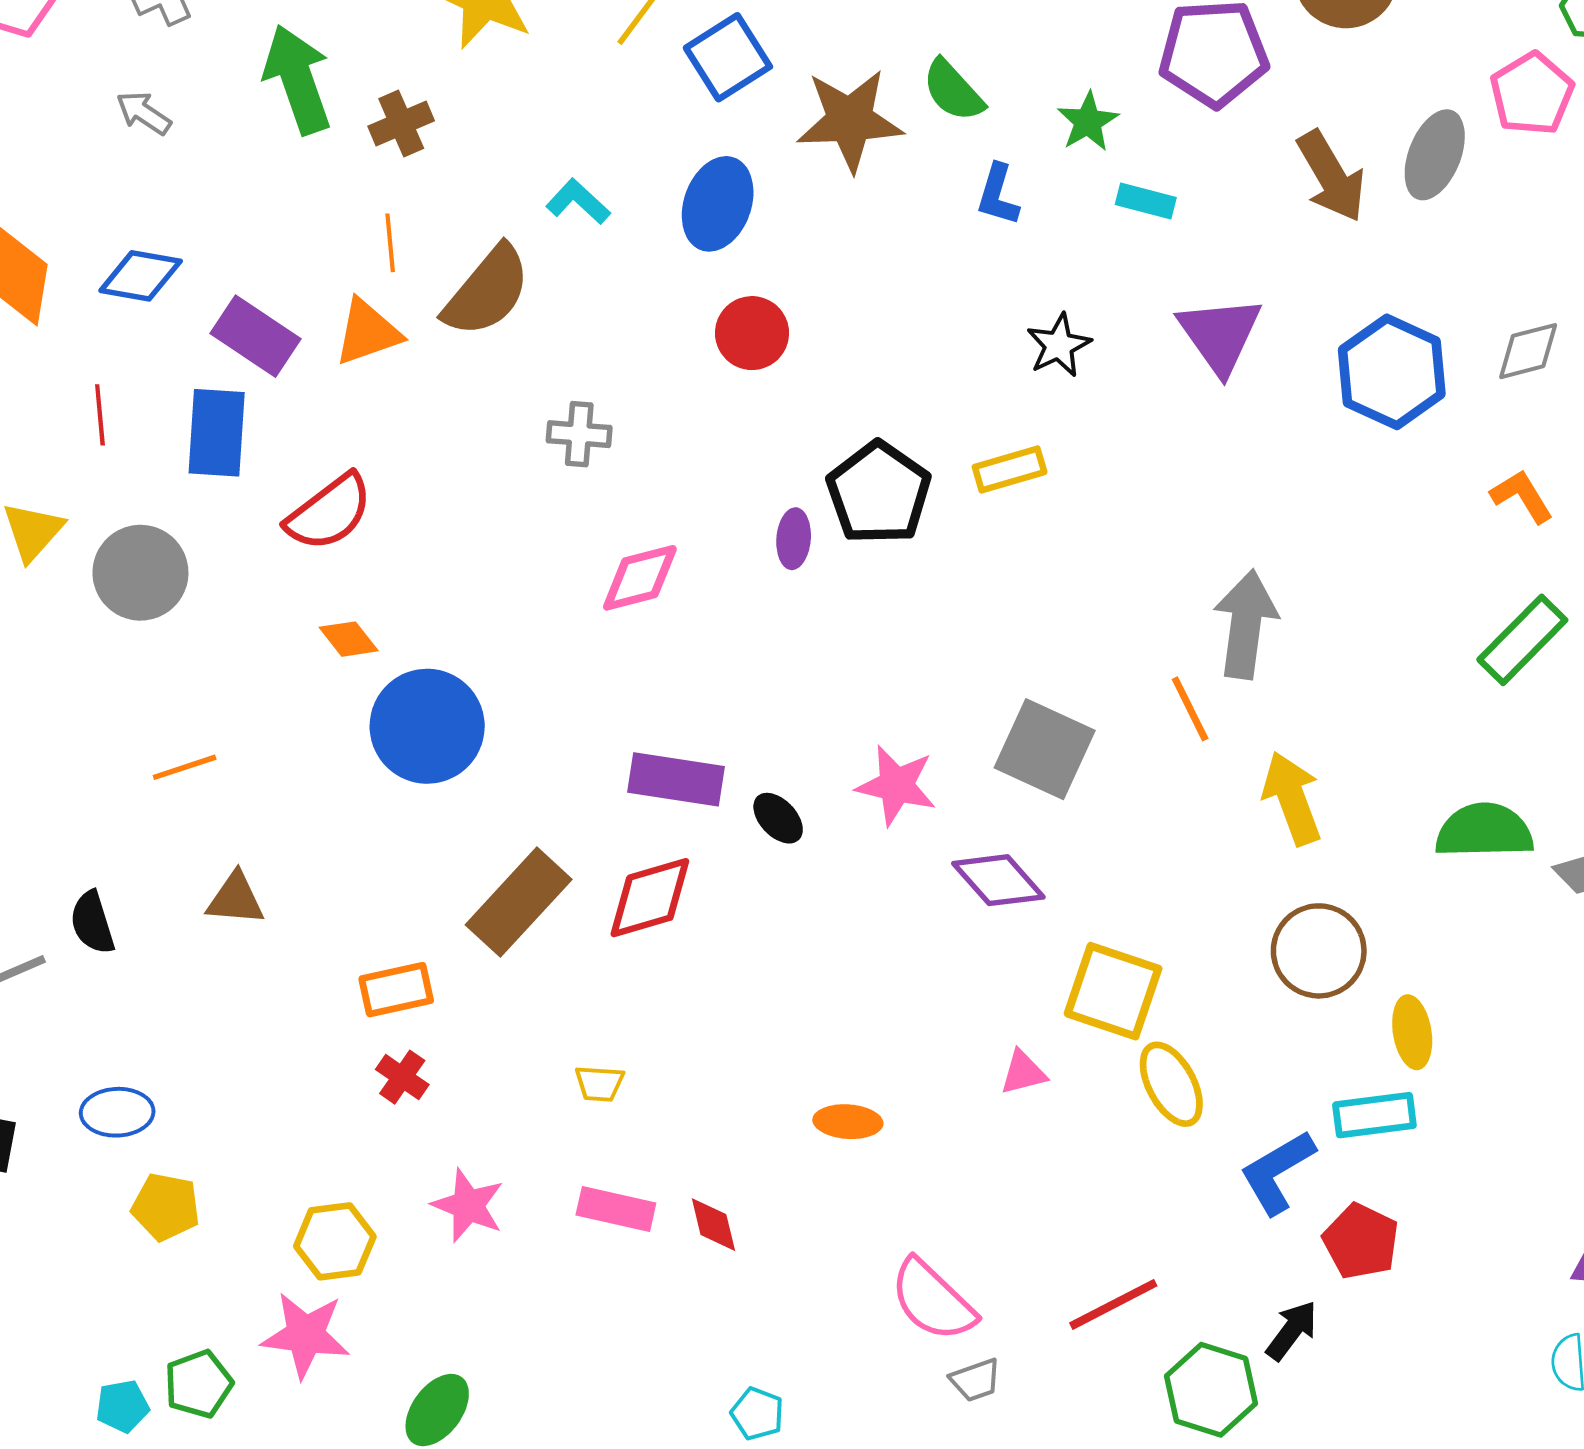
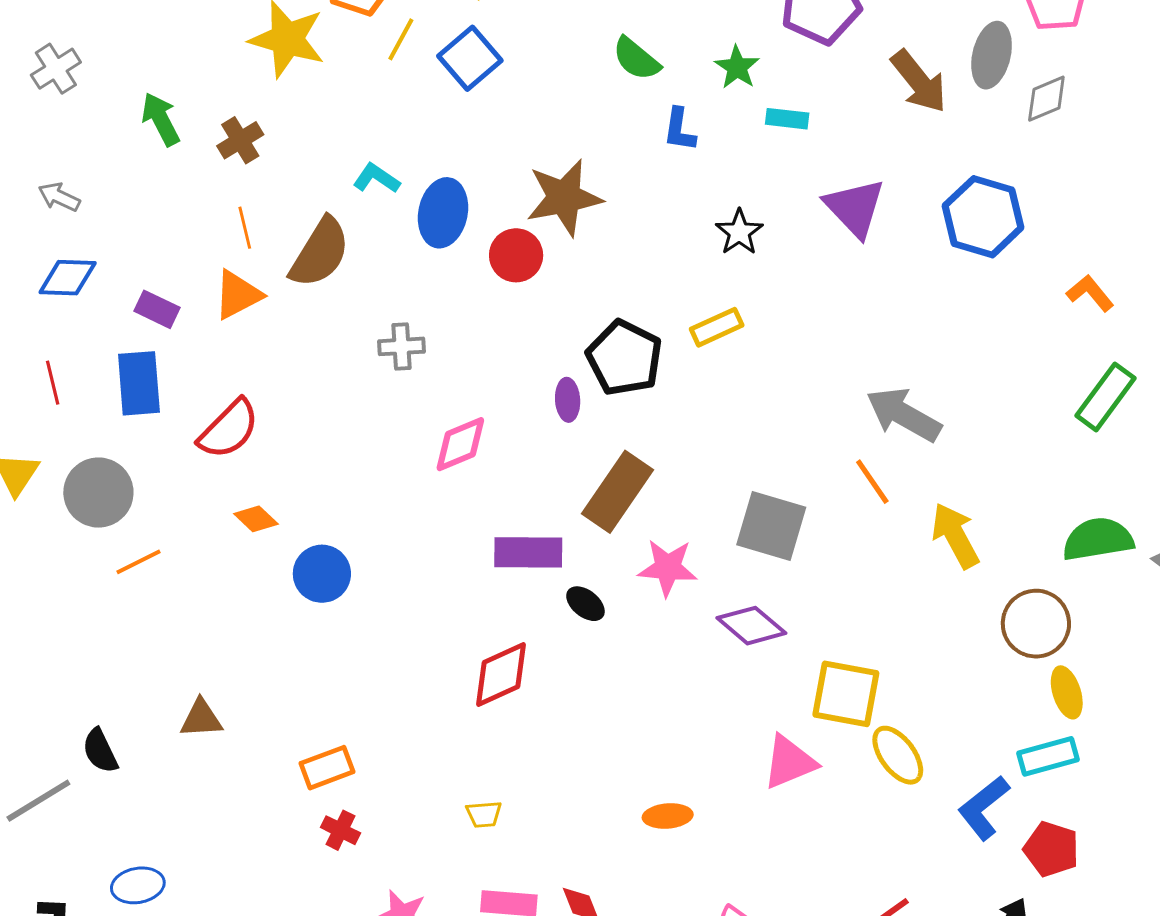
green arrow: (298, 79) -> (161, 119), size x0.7
gray arrow: (144, 113) -> (59, 197), moved
brown star: (850, 120) -> (564, 198), moved
blue ellipse: (718, 204) -> (443, 213), moved
purple rectangle: (255, 336) -> (157, 309), size x0.7
gray diamond: (1528, 351) -> (1046, 99), moved
gray arrow: (1246, 624) -> (904, 415), turned -60
blue circle: (427, 726) -> (322, 574), size x0.7
orange line: (185, 767) -> (138, 562), moved
purple rectangle: (676, 779) -> (528, 552), moved
brown rectangle: (519, 902) -> (617, 492), moved
brown circle: (1319, 951) -> (1036, 624), moved
pink triangle: (1023, 1073) -> (789, 762), size x1.6

